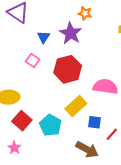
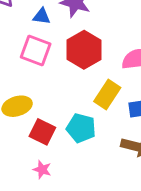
blue triangle: (44, 37) -> (42, 16), turned -40
pink square: (33, 61) -> (36, 51), size x1.6

